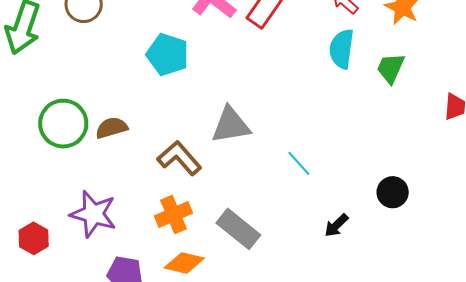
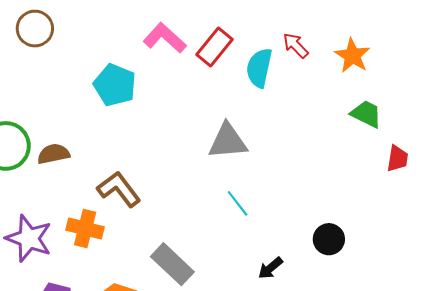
cyan semicircle: (342, 49) -> (259, 68), moved
green trapezoid: (391, 68) -> (366, 114), moved, turned 88
gray triangle: (231, 125) -> (228, 141), moved
orange cross: (174, 215) -> (85, 229), moved, turned 33

